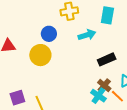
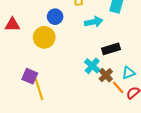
cyan cross: (98, 96) -> (92, 66), moved
purple square: (17, 98) -> (30, 76), moved, turned 35

